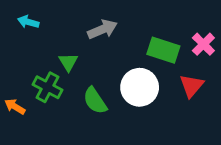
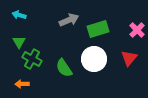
green rectangle: (163, 50) -> (98, 29), moved, turned -35
green triangle: (68, 62) -> (19, 42), moved
orange arrow: (15, 107) -> (22, 84), moved, turned -32

